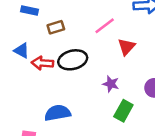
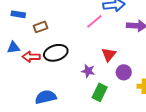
pink line: (105, 26) -> (94, 21), moved
red triangle: (126, 47) -> (109, 54), moved
blue triangle: (21, 51) -> (13, 47), turned -32

